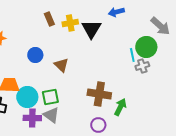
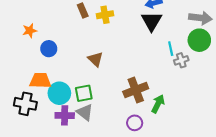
gray arrow: (160, 26) -> (200, 18), turned -35
black triangle: (91, 29) -> (152, 21), moved
green circle: (146, 47) -> (199, 40), moved
blue circle: (35, 55) -> (49, 49), moved
brown cross: (99, 94) -> (136, 90), turned -30

